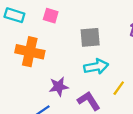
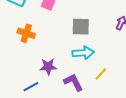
orange cross: (30, 52) -> (26, 33), size x0.7

